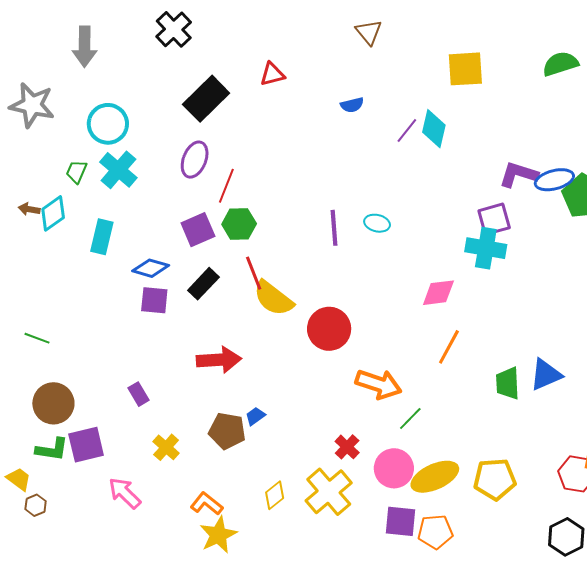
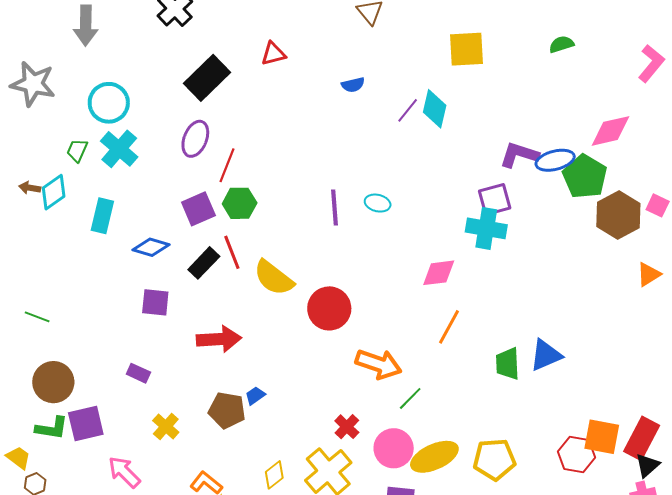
green semicircle: (560, 64) -> (561, 44), size x0.7
red line: (254, 273) -> (232, 252), moved
purple square: (154, 300) -> (155, 302), moved
purple rectangle: (139, 394) -> (138, 373), turned -35

